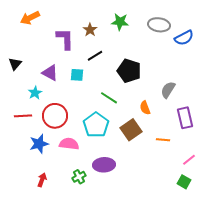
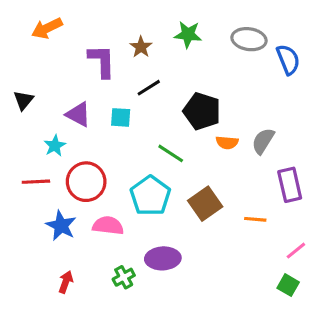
blue semicircle: (184, 38) -> (288, 60), turned -84
orange semicircle: (145, 108) -> (227, 143), moved, turned -64
blue star: (39, 144) -> (61, 226), turned -30

